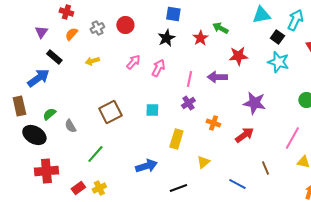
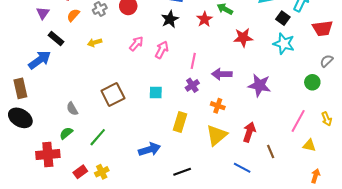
purple arrow: (217, 77) -> (222, 74), moved
green semicircle: (49, 114) -> (66, 133), moved
black ellipse: (34, 135) -> (20, 118), moved
red arrow: (244, 135) -> (249, 132), moved, turned -36
yellow triangle: (203, 162) -> (217, 135), moved, size x1.6

